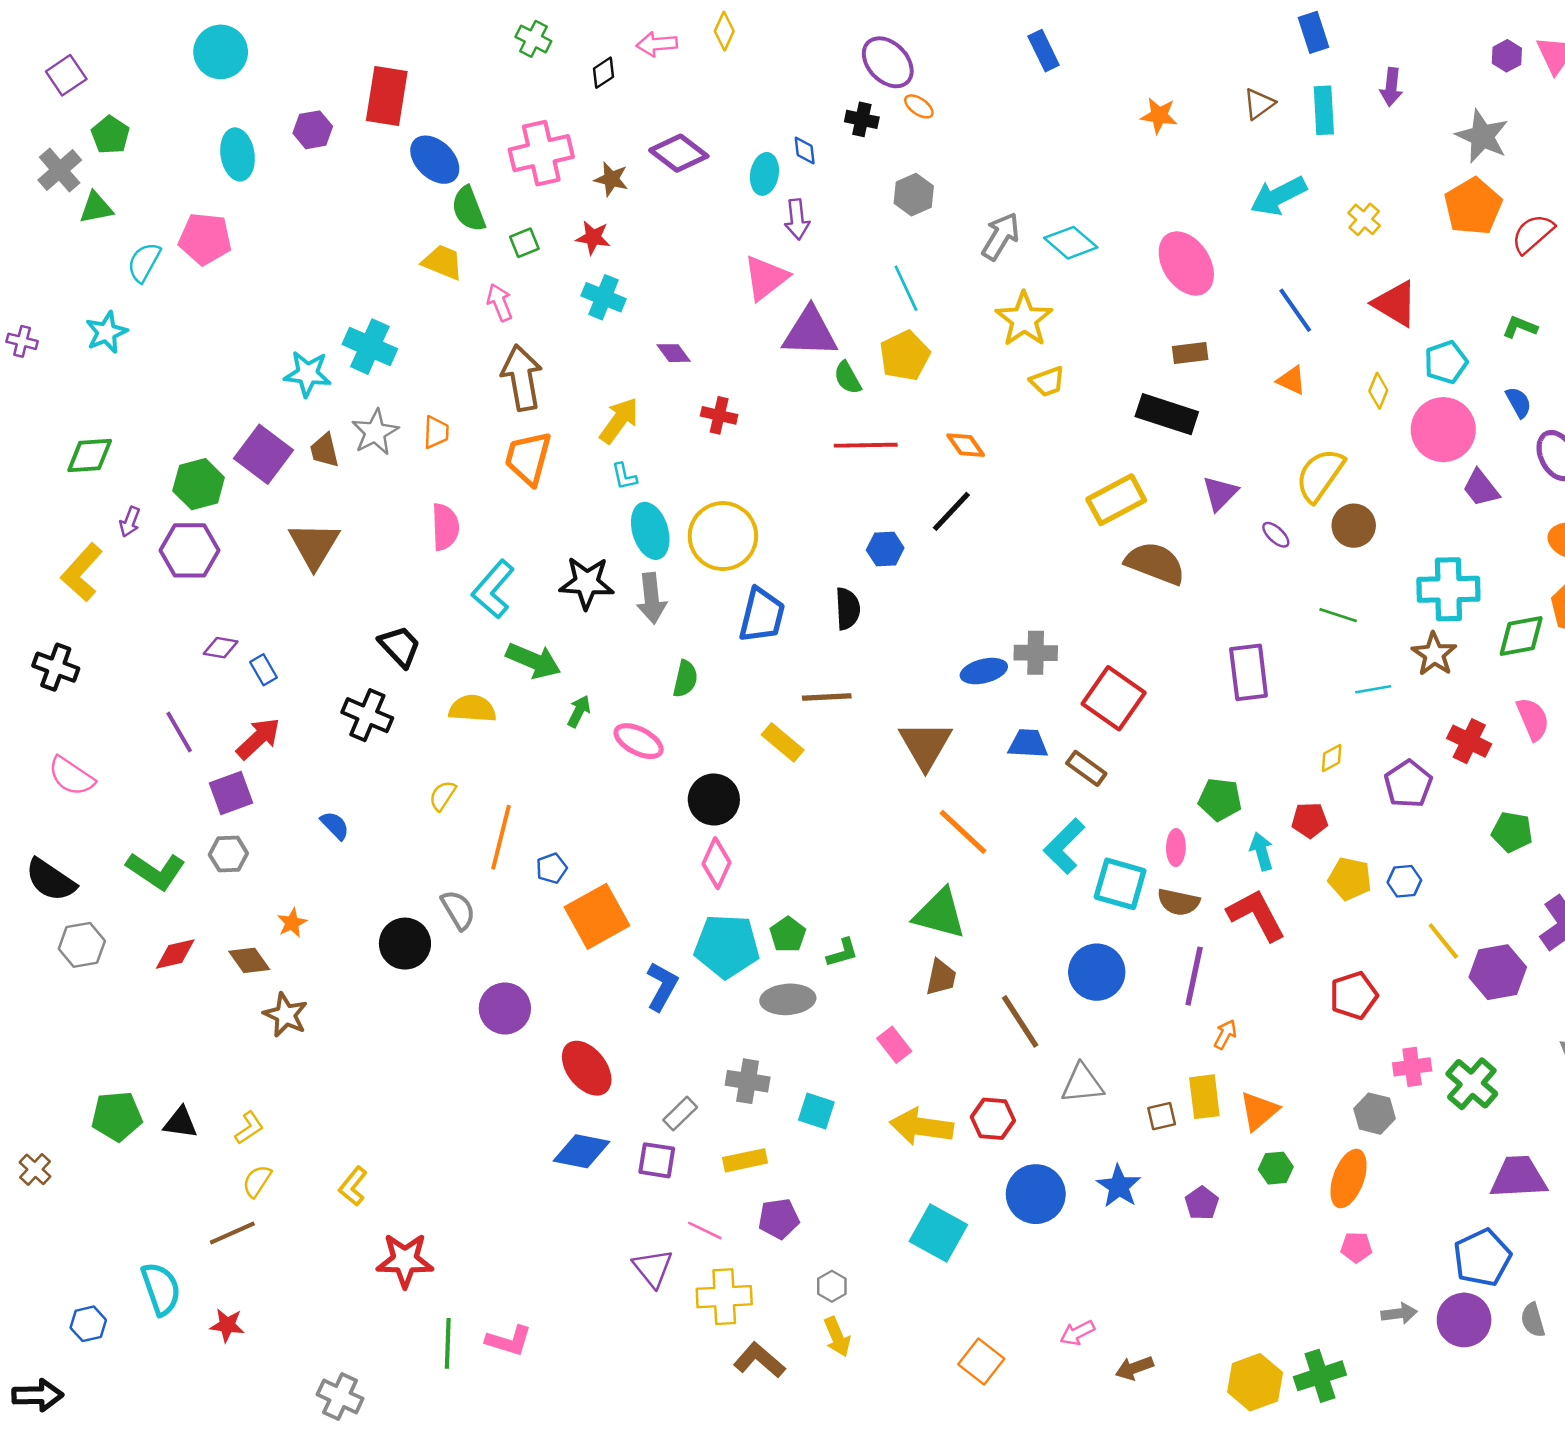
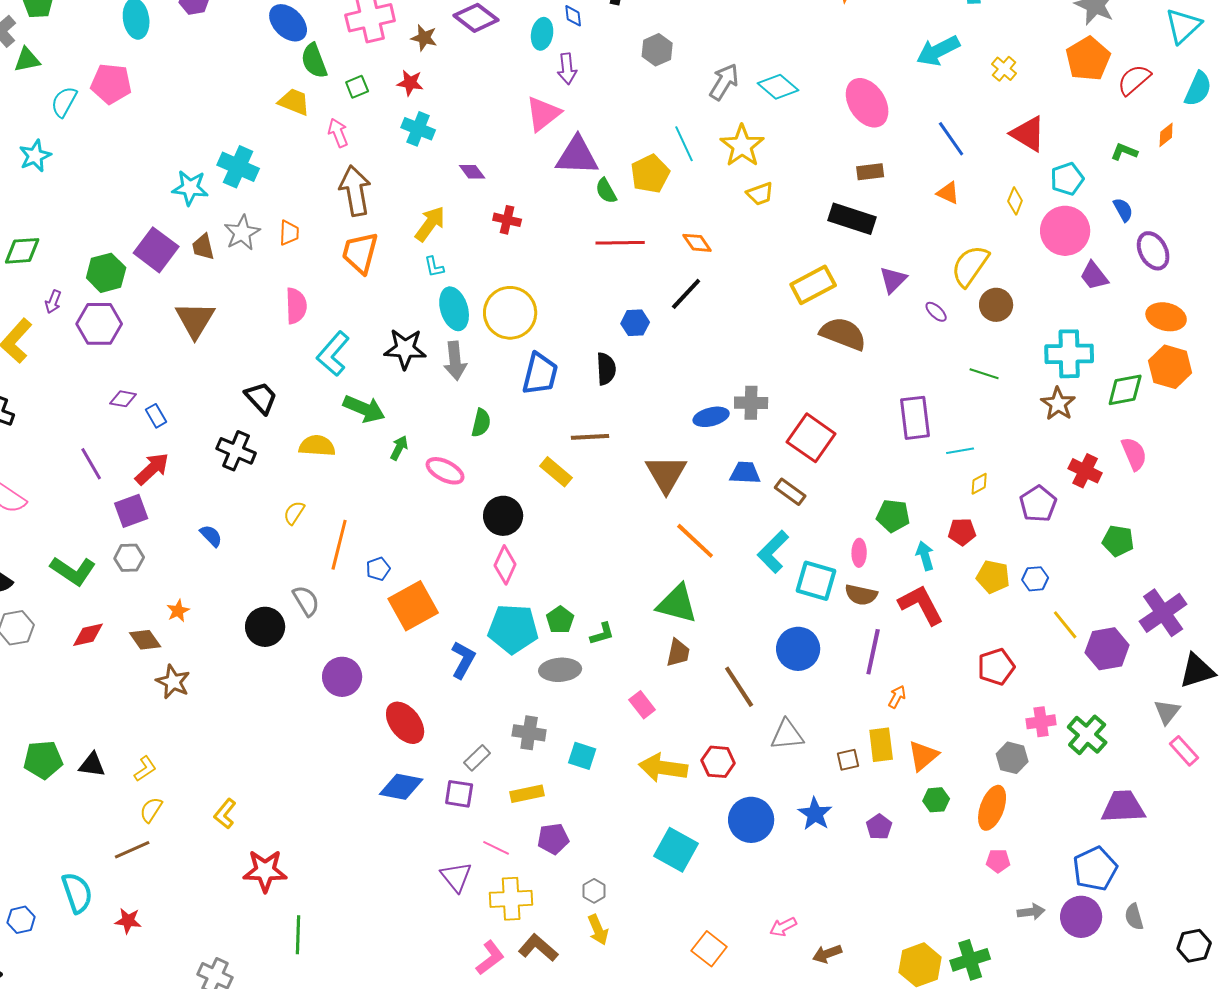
cyan line: (906, 288) -> (684, 144), moved
cyan line: (1373, 689) -> (960, 451), moved
pink L-shape: (509, 1341) -> (490, 958), moved, turned -54

